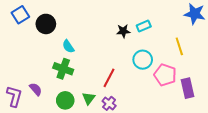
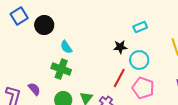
black star: (123, 31) -> (120, 47), moved
pink pentagon: (165, 75) -> (143, 88), moved
red line: (109, 78) -> (119, 78), moved

